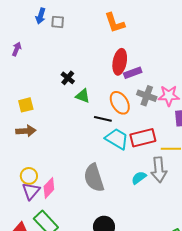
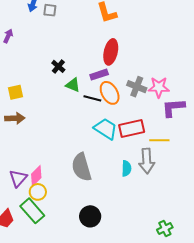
purple rectangle: (133, 73) -> (99, 75), moved
black line: (103, 119) -> (92, 98), moved
yellow circle: (29, 176) -> (38, 192), moved
cyan semicircle: (139, 178) -> (126, 168), turned 126

